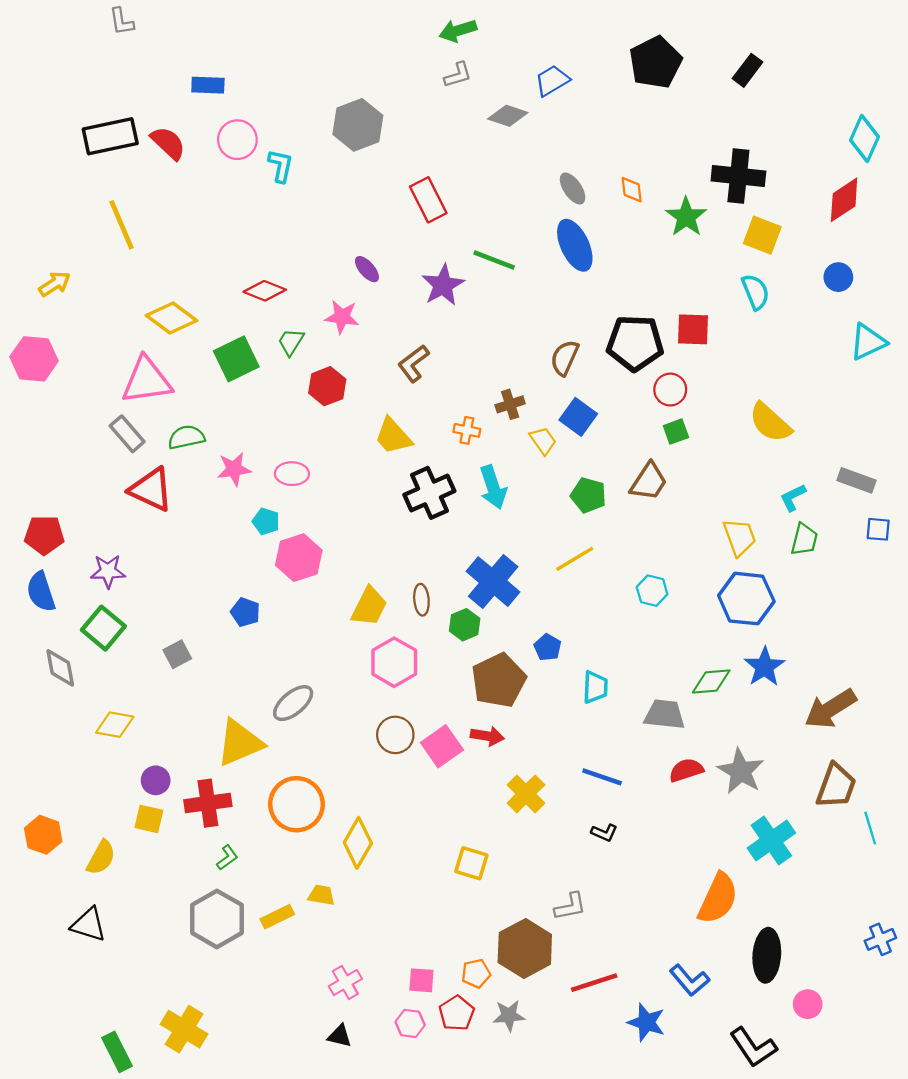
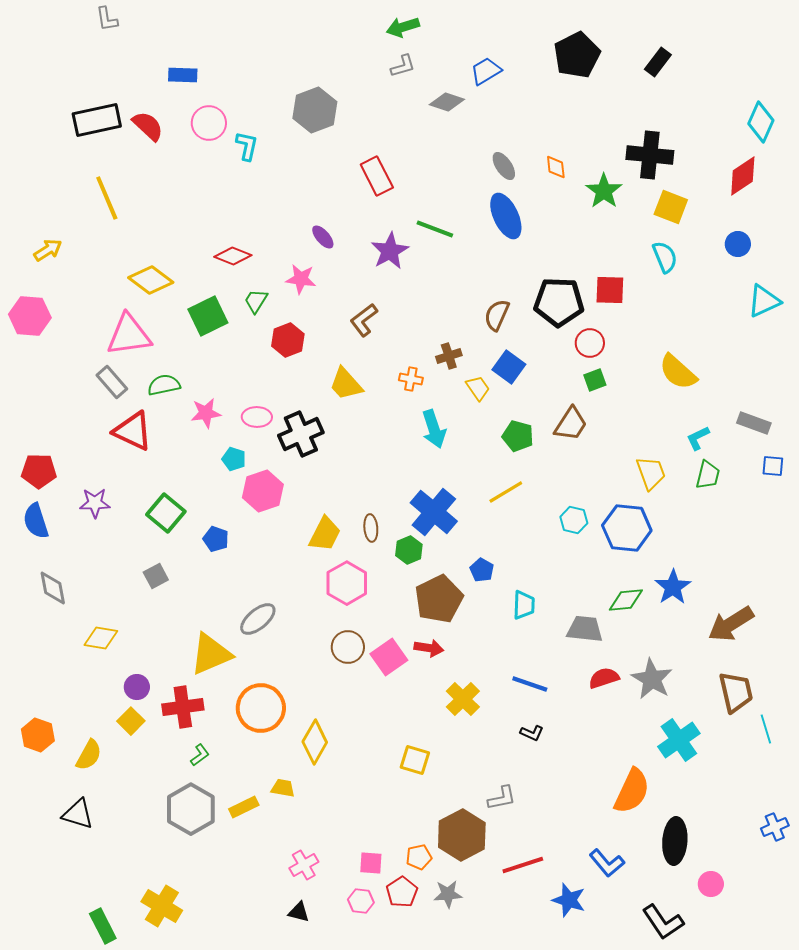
black cross: (429, 493) -> (301, 434), moved
blue hexagon: (746, 599) -> (627, 528), moved
green square: (103, 628) -> (166, 513), moved
brown trapezoid: (836, 786) -> (736, 692), turned -33
yellow square: (149, 819) -> (131, 721), turned 32

